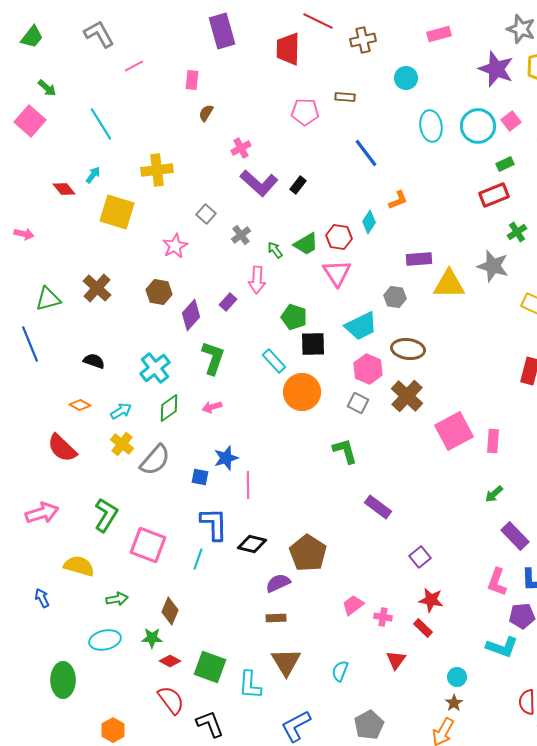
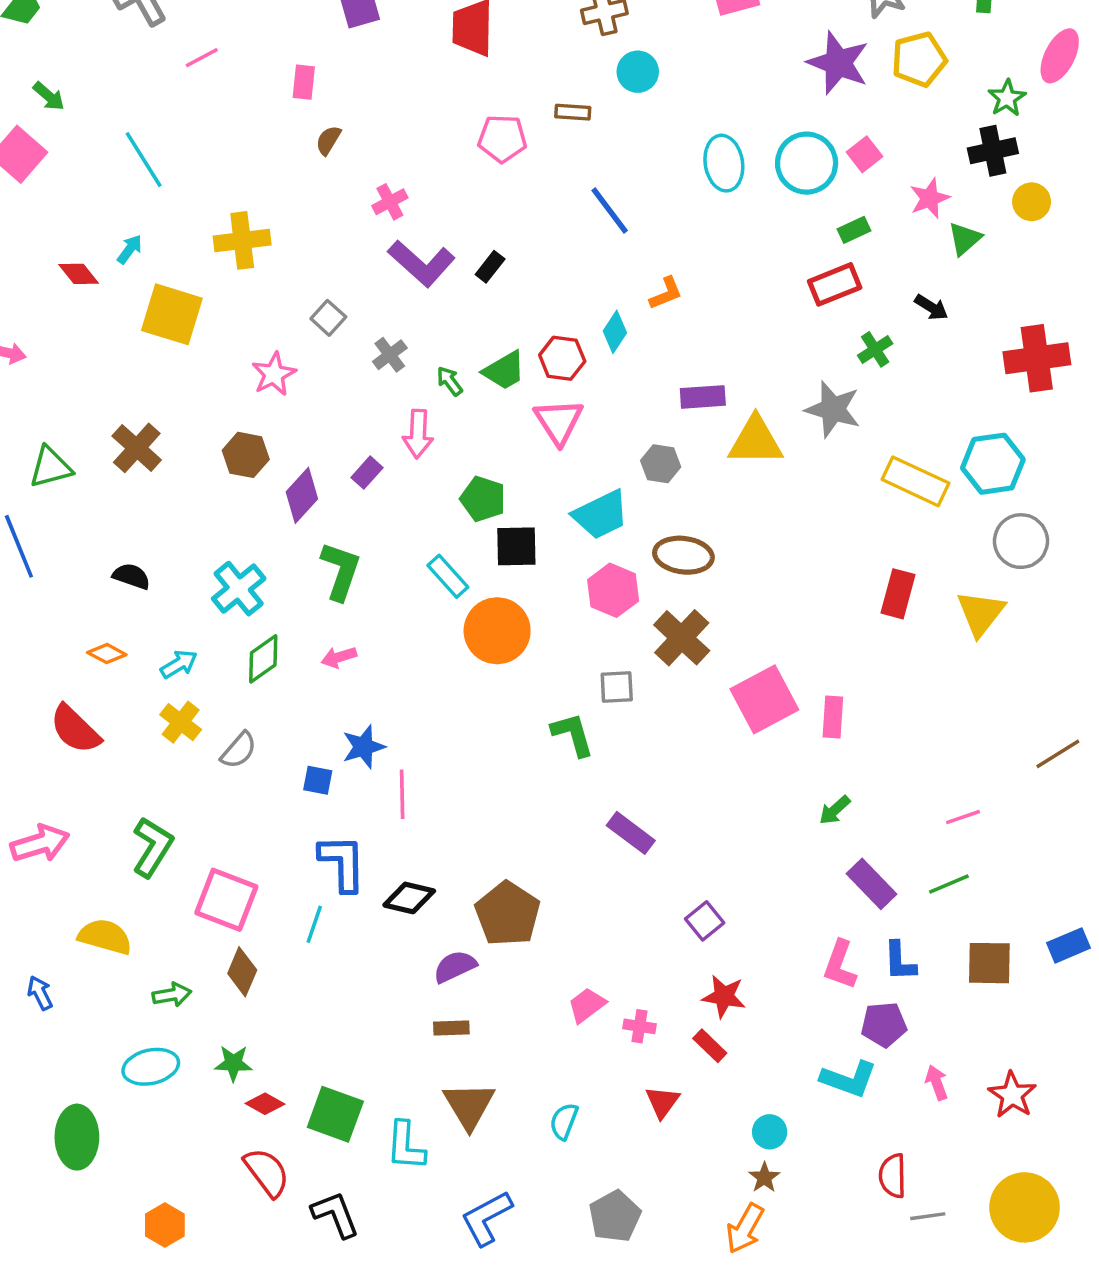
cyan circle: (406, 78) -> (638, 72), moved
gray square: (358, 403) -> (617, 687), moved, turned -30
gray semicircle: (155, 460) -> (239, 750), size x0.7
brown diamond: (170, 611) -> (242, 972), moved

